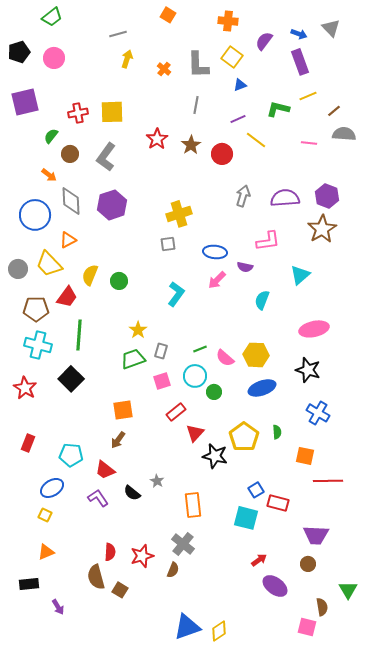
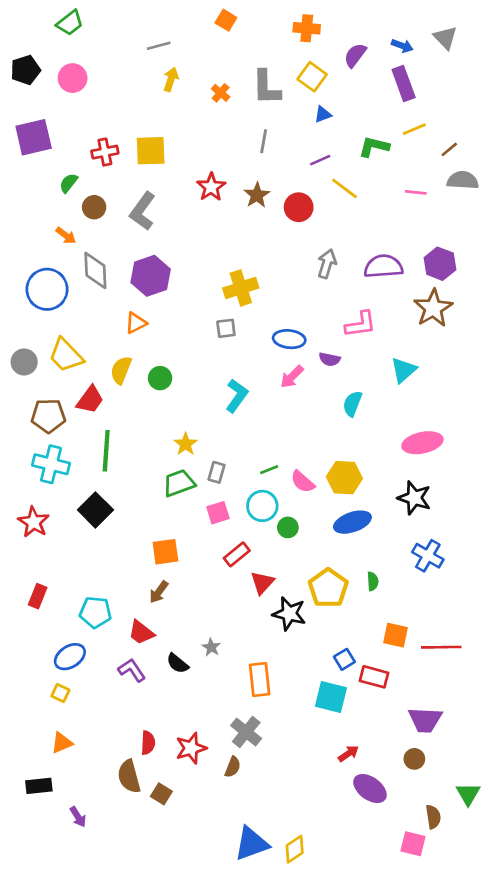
orange triangle: (68, 240) -> (136, 323), moved
orange square: (305, 456) -> (396, 635), moved

